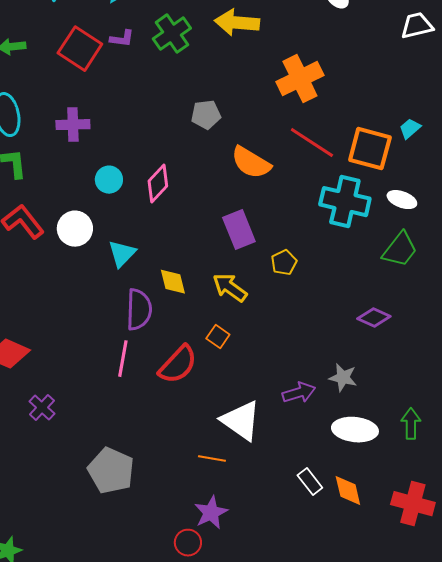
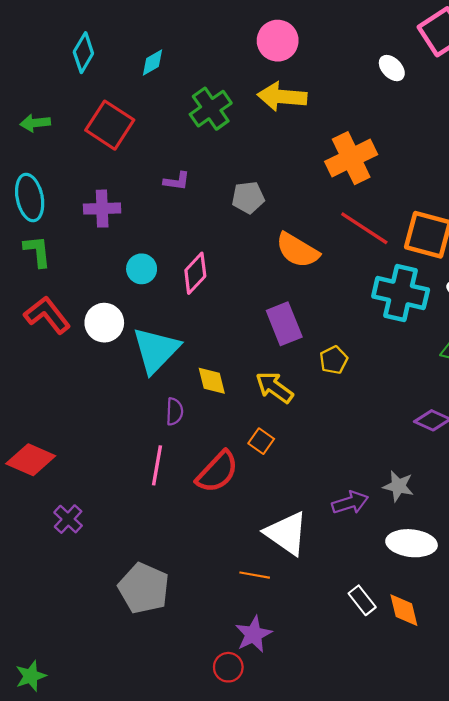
purple L-shape: (122, 39) -> (177, 181), moved
cyan triangle: (122, 254) -> (156, 350), size x1.6
purple semicircle: (139, 310) -> (174, 412), size x0.6

